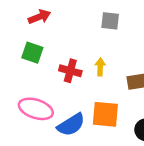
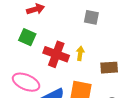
red cross: (70, 71) -> (56, 54), size x1.4

